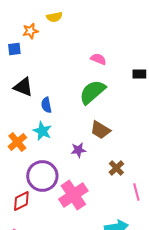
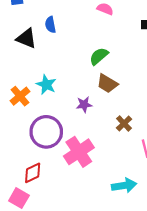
green semicircle: (92, 92) -> (99, 56), moved, size x0.7
blue semicircle: (46, 105) -> (50, 25), moved
red diamond: (21, 201) -> (33, 173), moved

